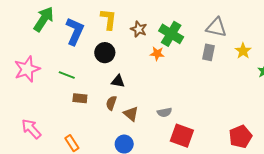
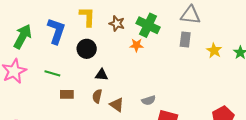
green arrow: (44, 19) -> (23, 36), moved
yellow star: (243, 51) -> (214, 50), moved

